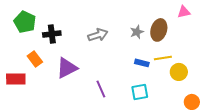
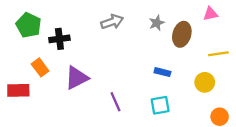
gray star: (137, 32) -> (157, 23), moved
gray arrow: (98, 35) -> (112, 22), moved
yellow line: (163, 58) -> (218, 54), moved

